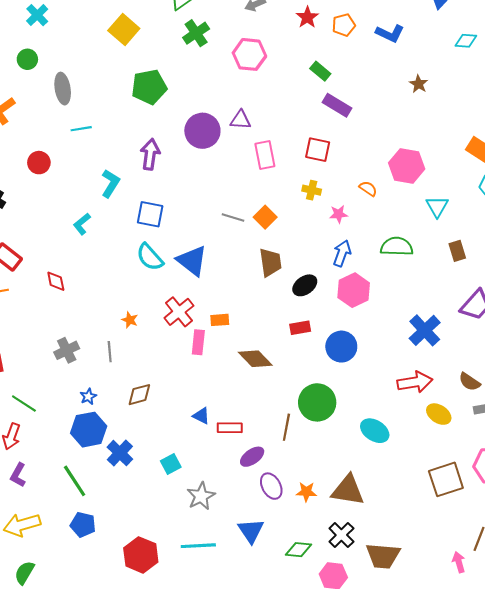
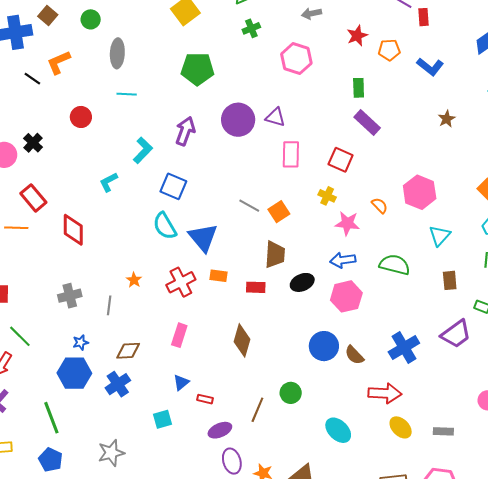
green cross: (196, 33) -> (251, 28), size x0.7
green rectangle: (320, 71) -> (359, 88), turned 36
pink star: (339, 214) -> (347, 223), size x1.4
blue arrow: (342, 253) -> (343, 260), turned -130
red diamond: (56, 281) -> (73, 230), size x1.5
orange rectangle: (220, 320) -> (218, 276), moved
red rectangle: (300, 328) -> (256, 287), moved
pink rectangle: (198, 342) -> (179, 335), moved
brown diamond: (255, 359) -> (242, 340), turned 48
brown semicircle: (470, 382) -> (354, 355), moved
green circle: (317, 402) -> (291, 393), size x0.6
blue triangle: (201, 416) -> (181, 382), turned 42
red rectangle: (230, 428) -> (205, 399), size x0.7
blue cross: (120, 453) -> (118, 384), moved
cyan square: (171, 464) -> (163, 419), moved
gray star: (201, 496) -> (111, 453), moved

